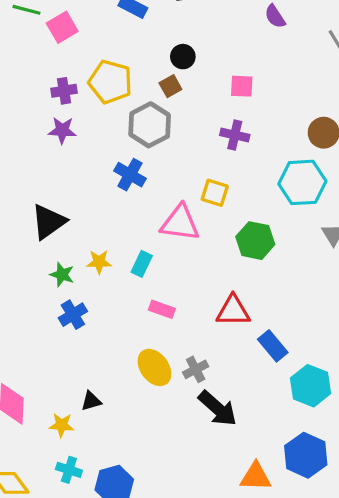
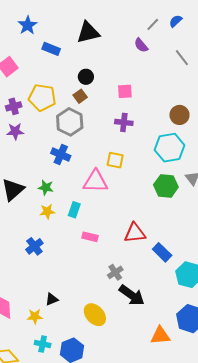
green hexagon: (255, 241) -> (166, 186), moved
green star: (62, 275) -> (46, 187), moved
yellow ellipse: (154, 367) -> (95, 315), moved

